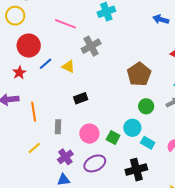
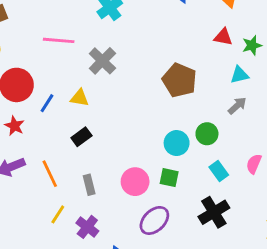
black rectangle: (81, 98) -> (81, 137), moved
green circle: (146, 106) -> (207, 134), moved
cyan circle: (132, 128) -> (177, 143), moved
cyan rectangle: (148, 143) -> (219, 171), turned 40
yellow line: (34, 148) -> (58, 214), moved
purple cross: (65, 157) -> (87, 227), moved

